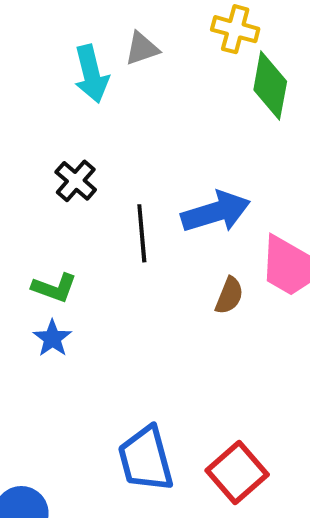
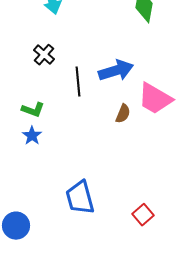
red square: (237, 473) -> (143, 215), moved, size x0.7

